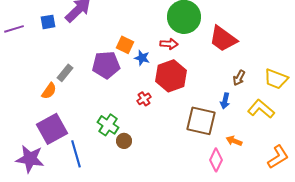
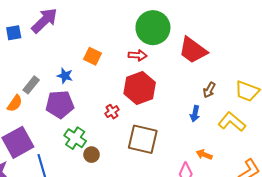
blue star: (142, 58) -> (65, 76), moved
purple pentagon: (106, 65) -> (60, 104), moved
brown square: (201, 121) -> (143, 139), moved

